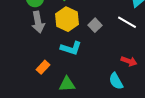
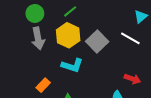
gray square: (95, 25) -> (97, 42), size x1.5

